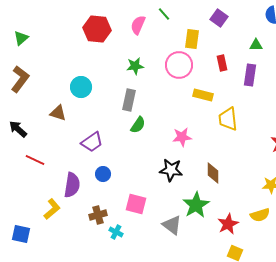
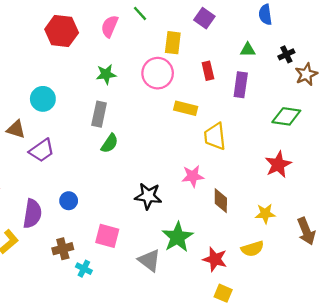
pink star: (182, 137) -> (193, 176), moved
purple trapezoid: (92, 142) -> (42, 150), moved
brown diamond: (213, 173) -> (221, 201), moved
red star: (228, 224) -> (215, 259), turned -30

